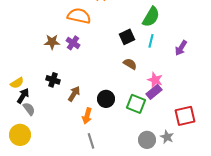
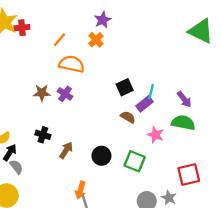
green semicircle: (151, 17) -> (183, 123), moved, turned -110
purple arrow: (181, 48) -> (184, 99), turned -70
purple rectangle: (154, 92) -> (145, 104), moved
orange arrow: (87, 116) -> (80, 190), moved

